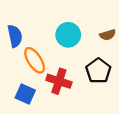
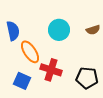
black pentagon: (98, 71) -> (87, 78), moved, turned -30

